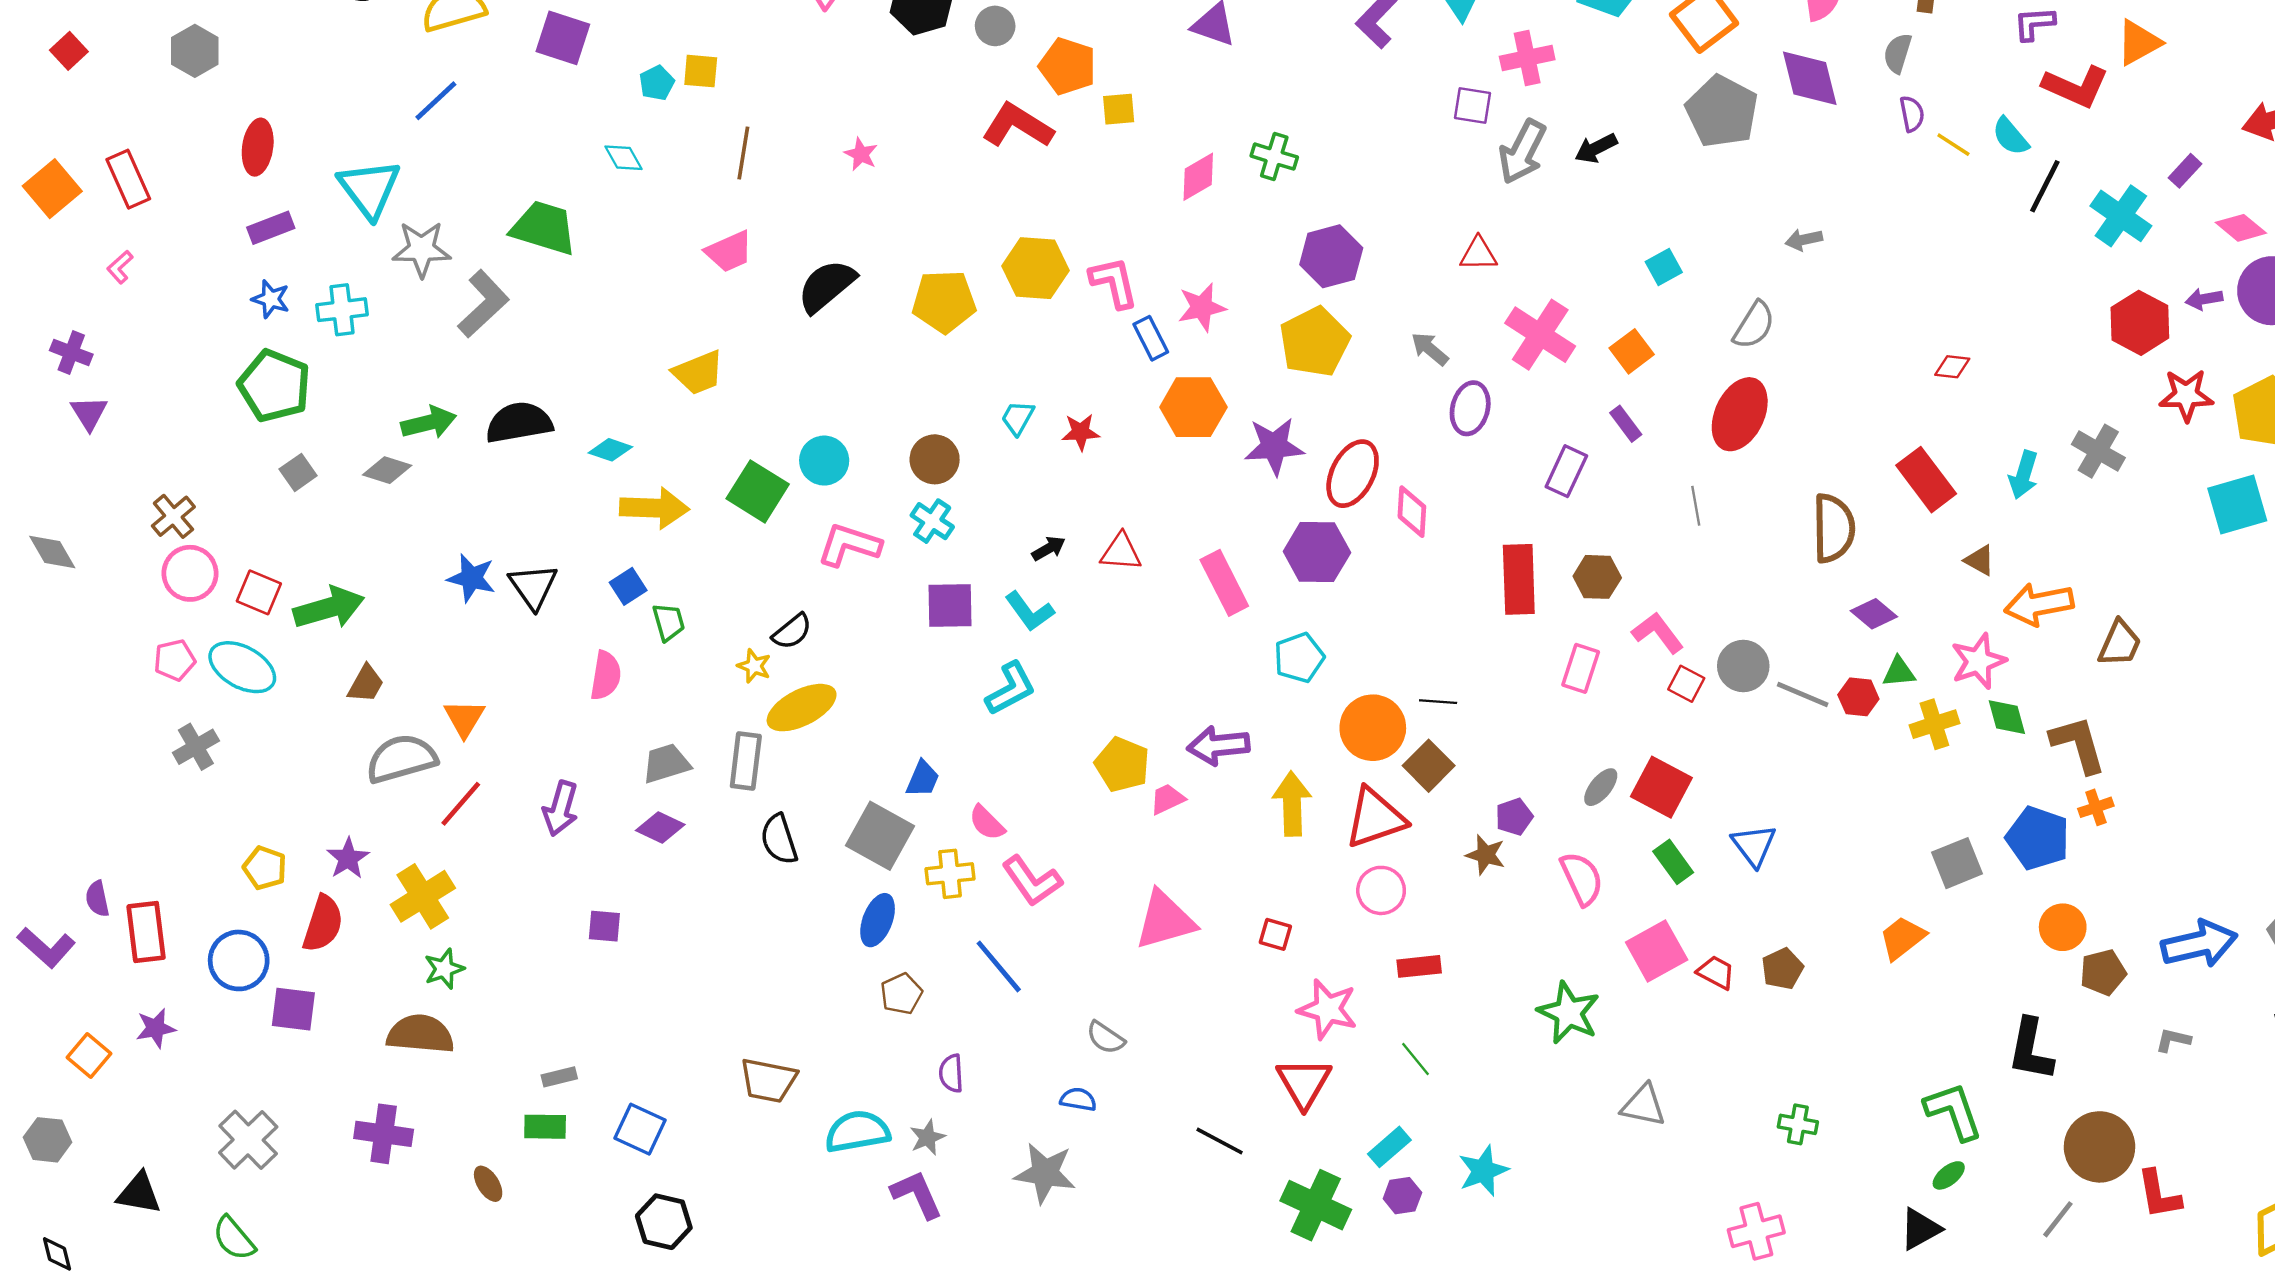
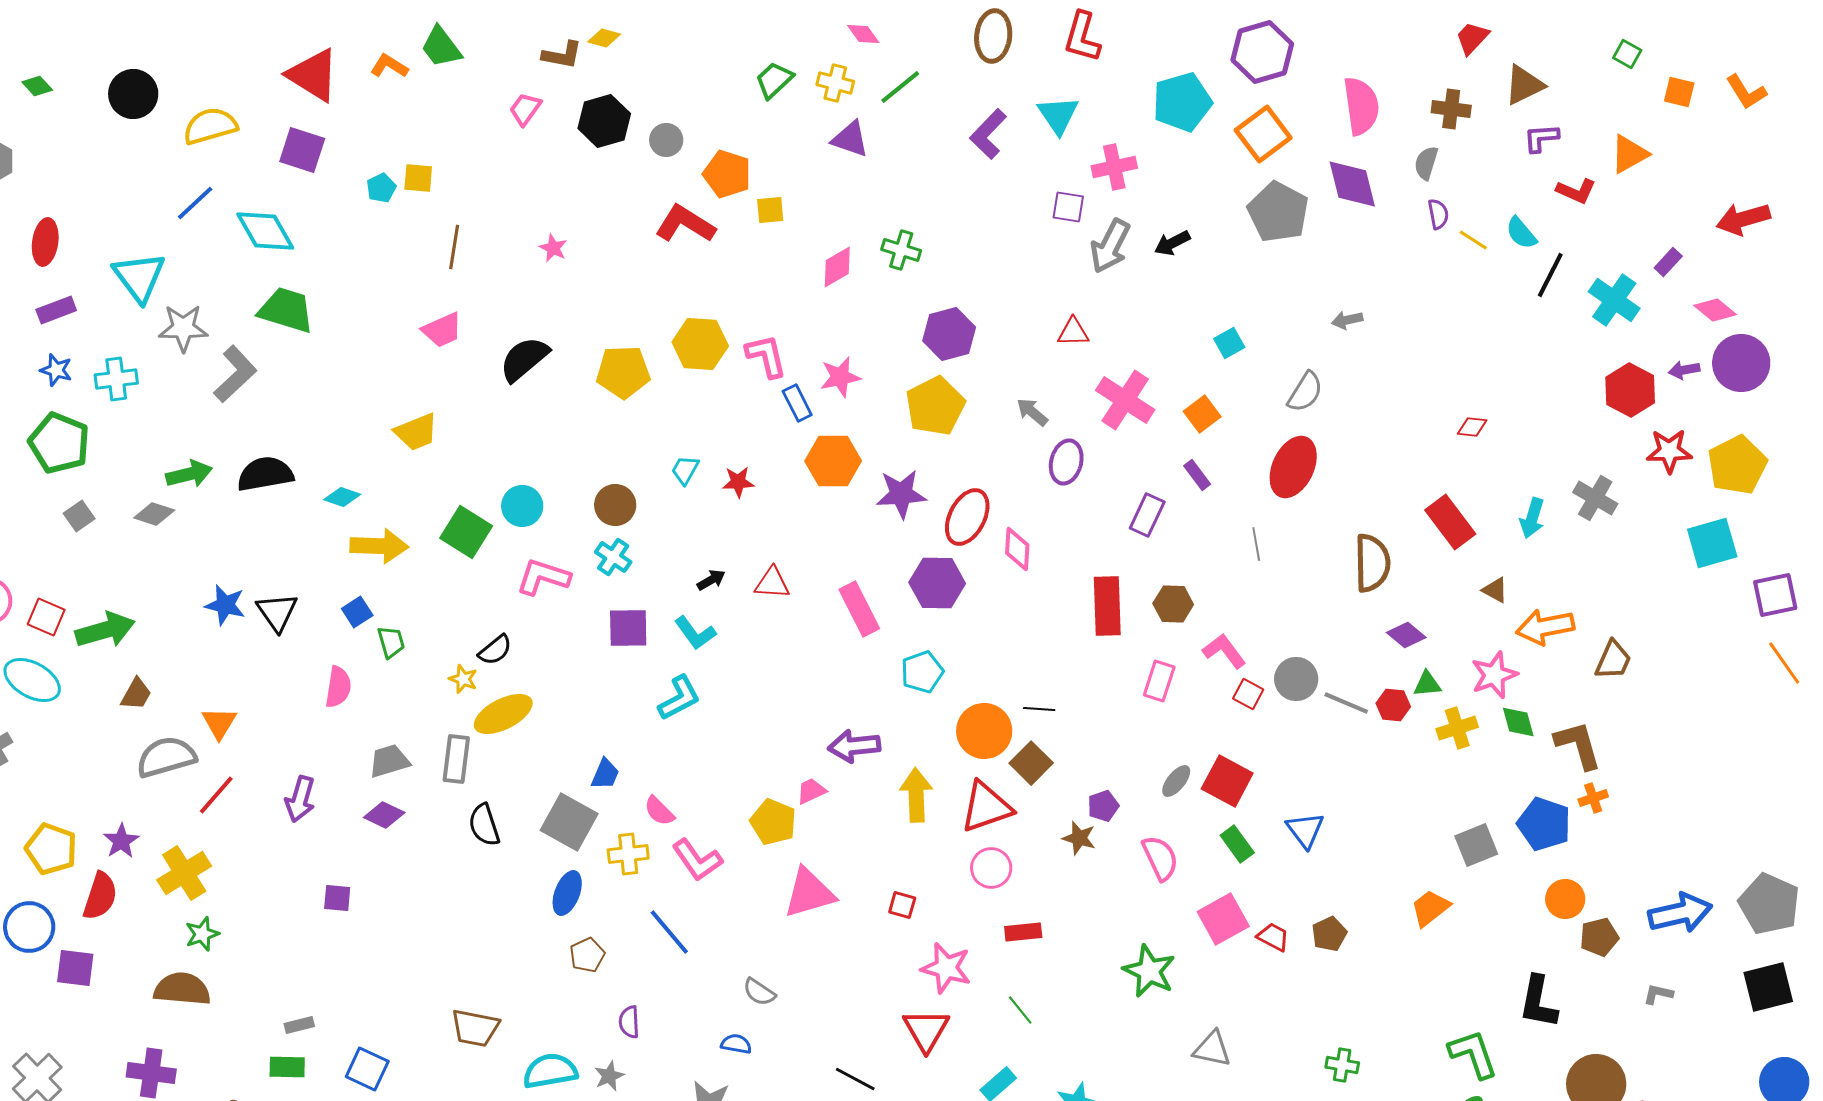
red L-shape: (2076, 86) -> (1576, 191), size x0.7
cyan diamond: (623, 158) -> (265, 231), moved, size x1.8
yellow pentagon: (1122, 765) -> (773, 822), moved
yellow pentagon: (265, 868) -> (51, 849), size x1.4

